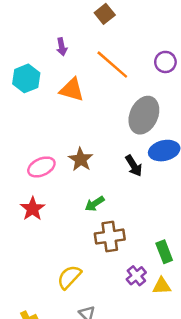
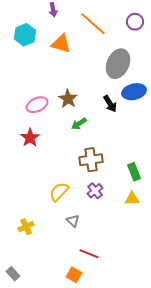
green arrow: (95, 204) -> (79, 124), moved
purple cross: (136, 276) -> (95, 191), moved

